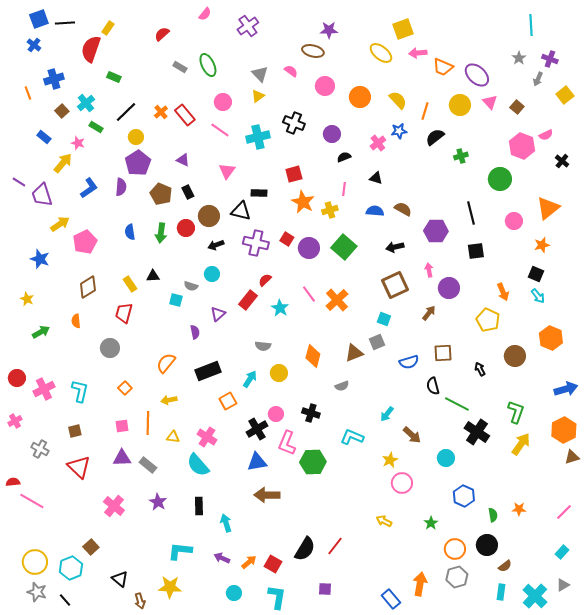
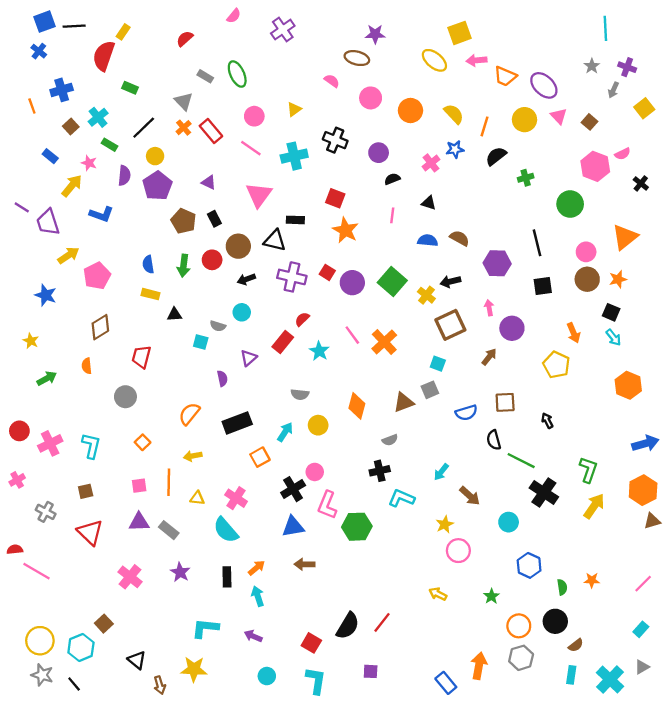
gray triangle: (260, 74) -> (184, 101), moved
pink triangle: (227, 171) -> (259, 195), size x1.4
red square: (294, 174) -> (335, 198), turned 36
purple semicircle: (121, 187) -> (124, 175), moved
blue L-shape: (89, 188) -> (101, 214), turned 55
yellow cross: (330, 210) -> (426, 295), moved, turned -35
yellow rectangle: (130, 284) -> (151, 294), moved, turned -42
brown circle: (515, 356) -> (587, 279), moved
black cross: (311, 413) -> (380, 471), moved, turned -30
brown arrow: (267, 495) -> (304, 564), size x0.7
orange arrow: (249, 562) -> (257, 568), moved

